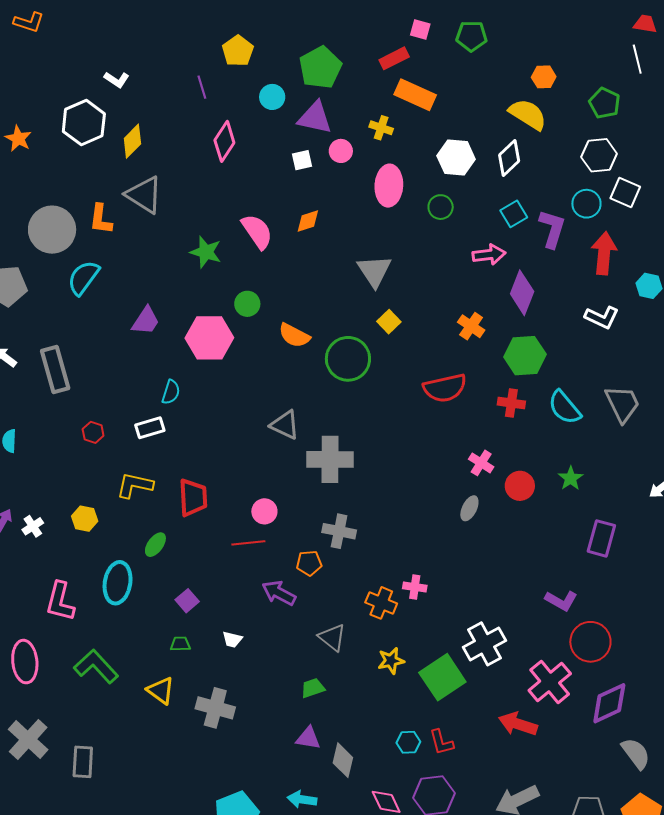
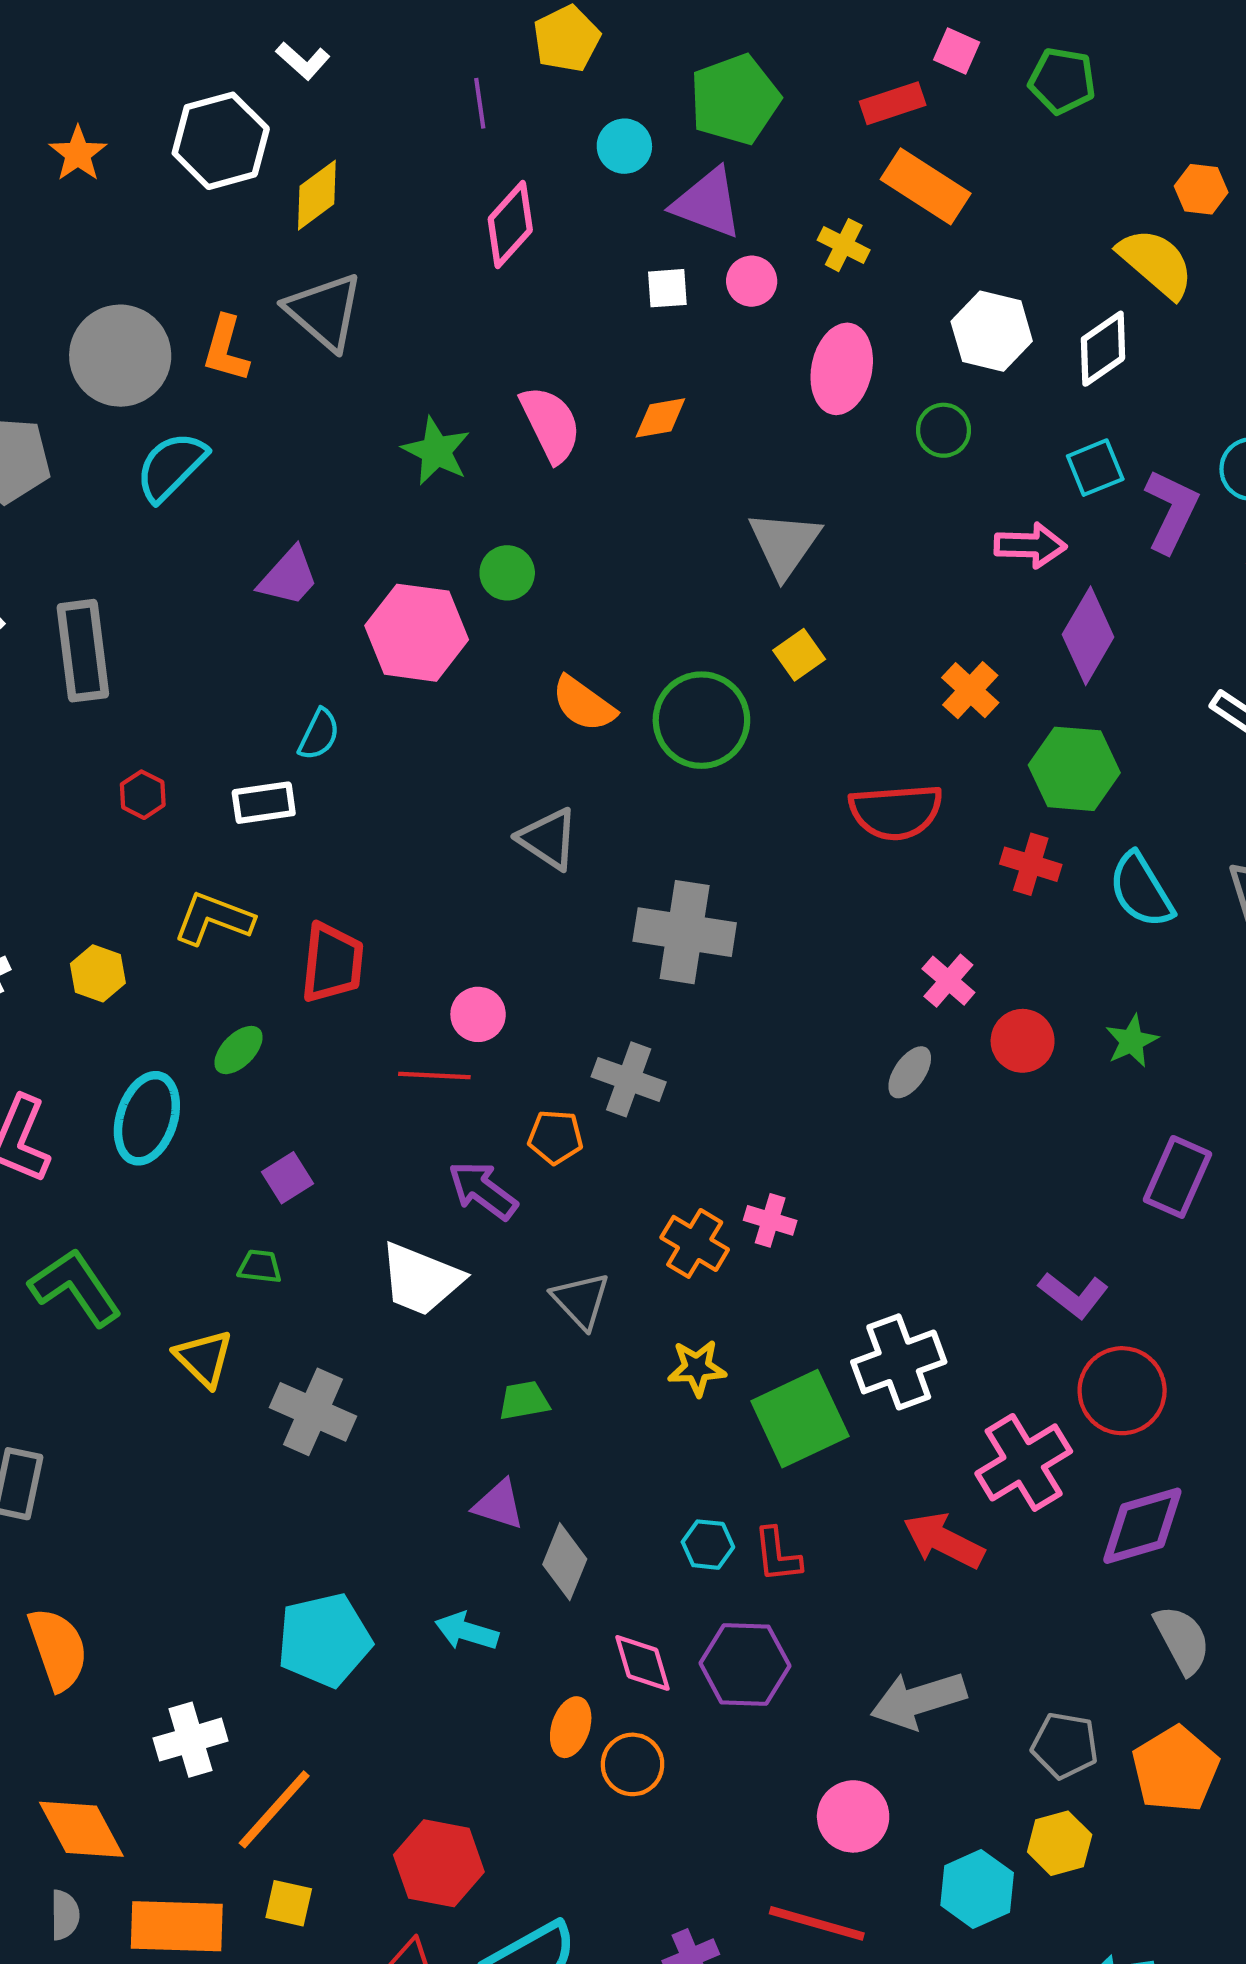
orange semicircle: (294, 335) -> (584, 704), moved
gray cross: (330, 459) -> (685, 932), moved
white trapezoid: (232, 639) -> (421, 1279), moved, size x2.0

